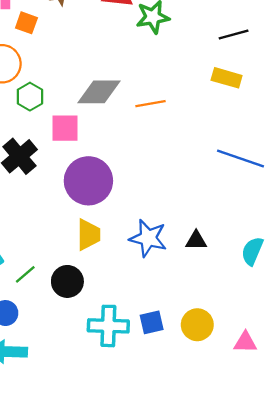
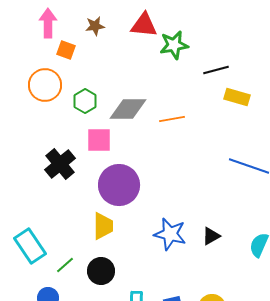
black line: (234, 35) -> (216, 70), moved
green hexagon: (30, 97) -> (85, 101), moved
yellow trapezoid: (88, 235) -> (103, 226), moved
black triangle: (196, 240) -> (211, 236), turned -30

